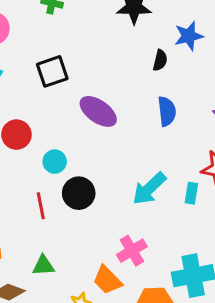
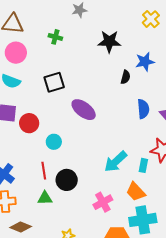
blue semicircle: (167, 111) -> (143, 109), moved
black circle: (79, 193) -> (67, 180), moved
green triangle: (43, 265) -> (45, 198), moved
orange trapezoid: (107, 280) -> (136, 192), moved

